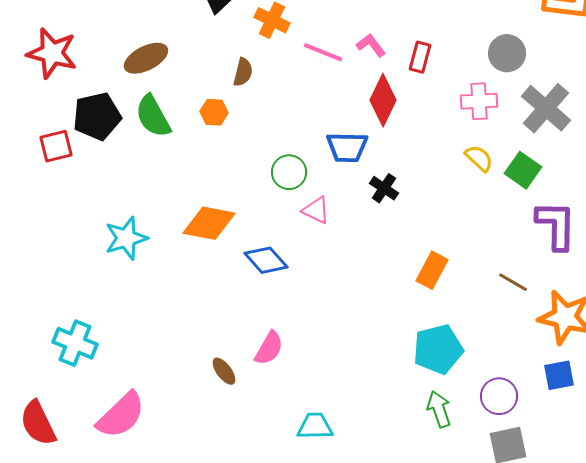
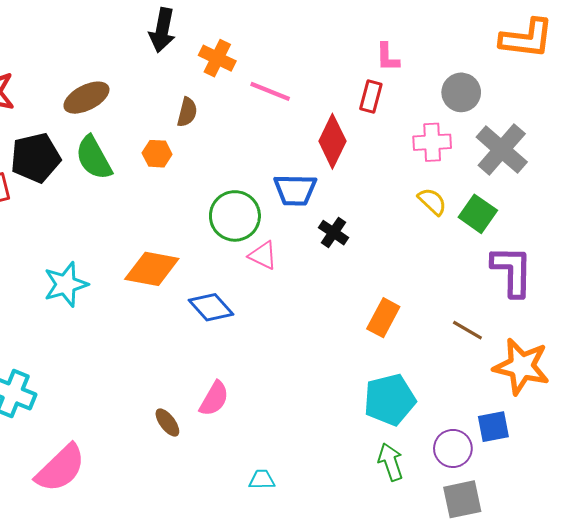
pink L-shape: (371, 45) -> (387, 57), moved, turned -144
green circle: (289, 172) -> (235, 216), size x1.4
blue square: (559, 375) -> (493, 427), moved
cyan trapezoid: (315, 426) -> (262, 480), size x0.7

